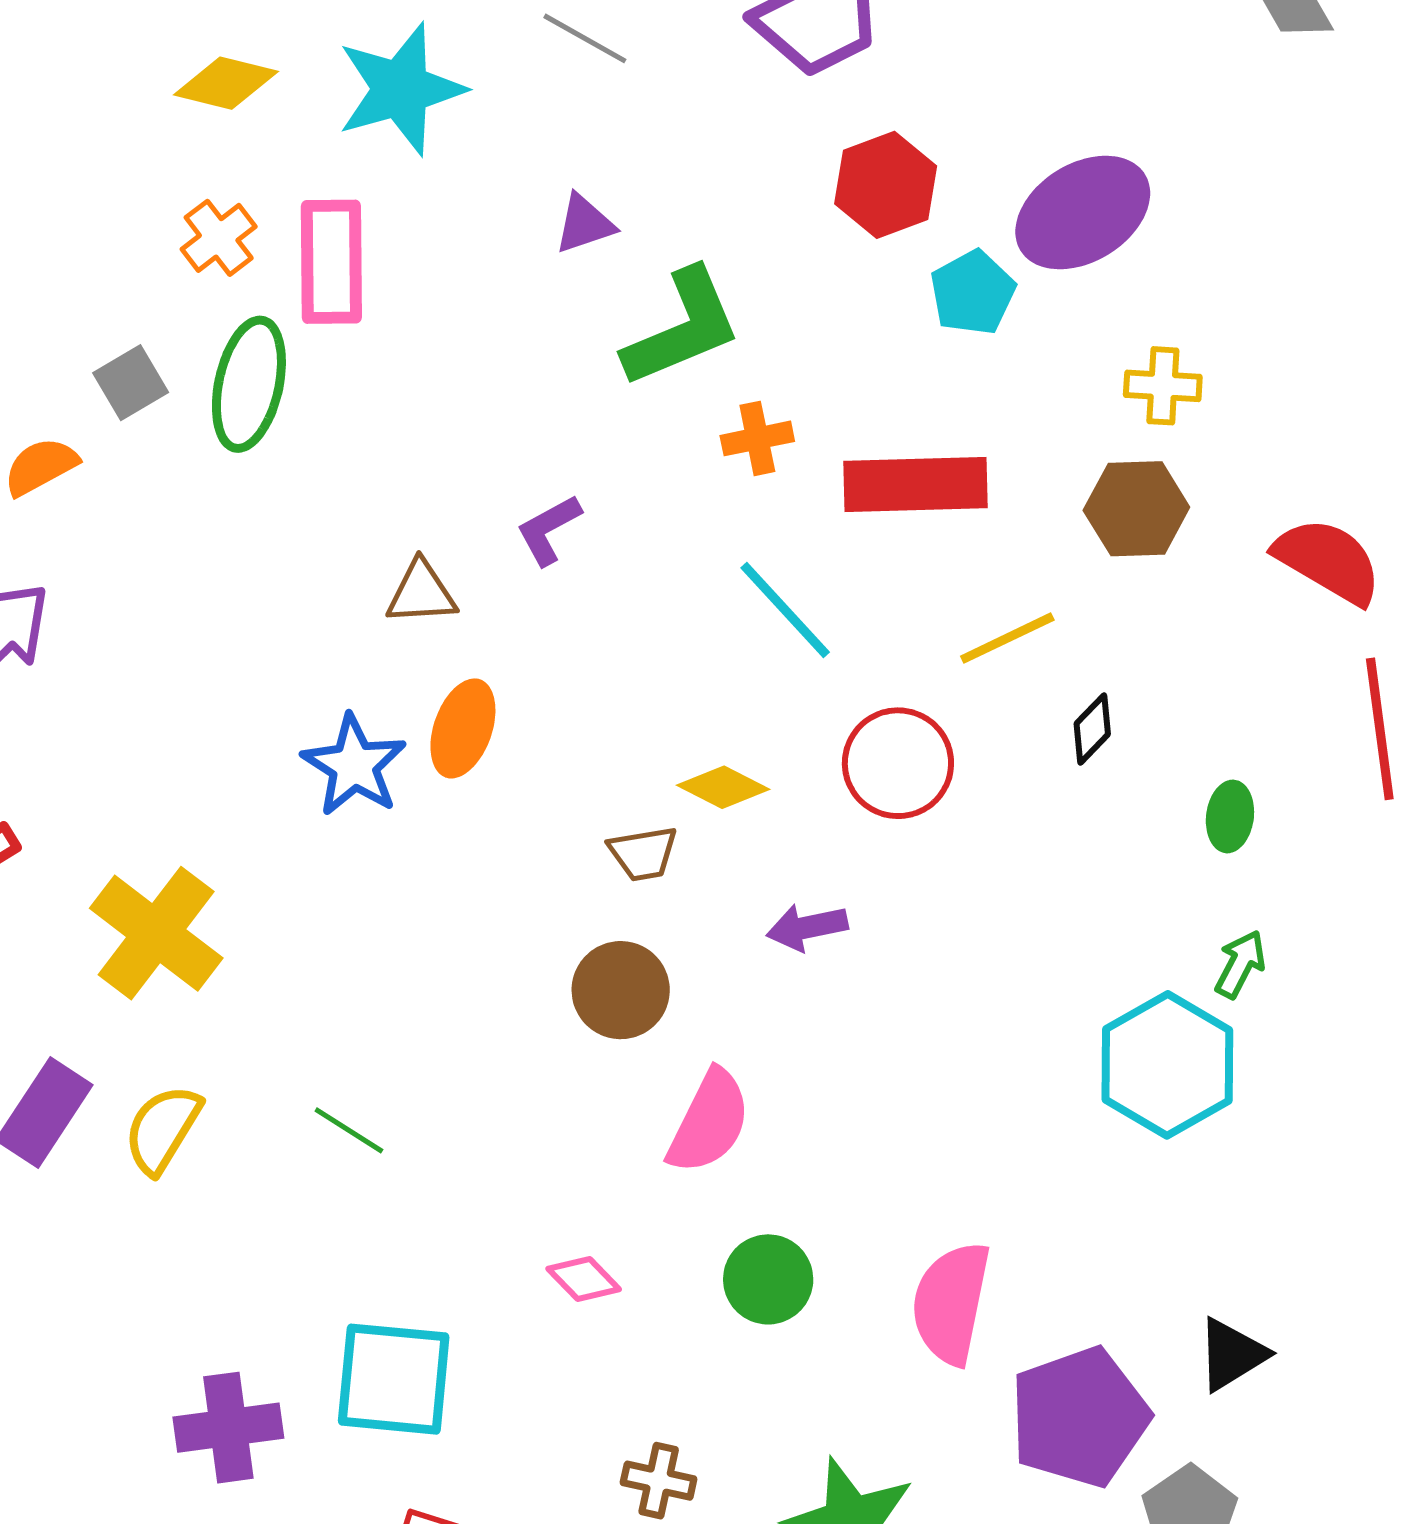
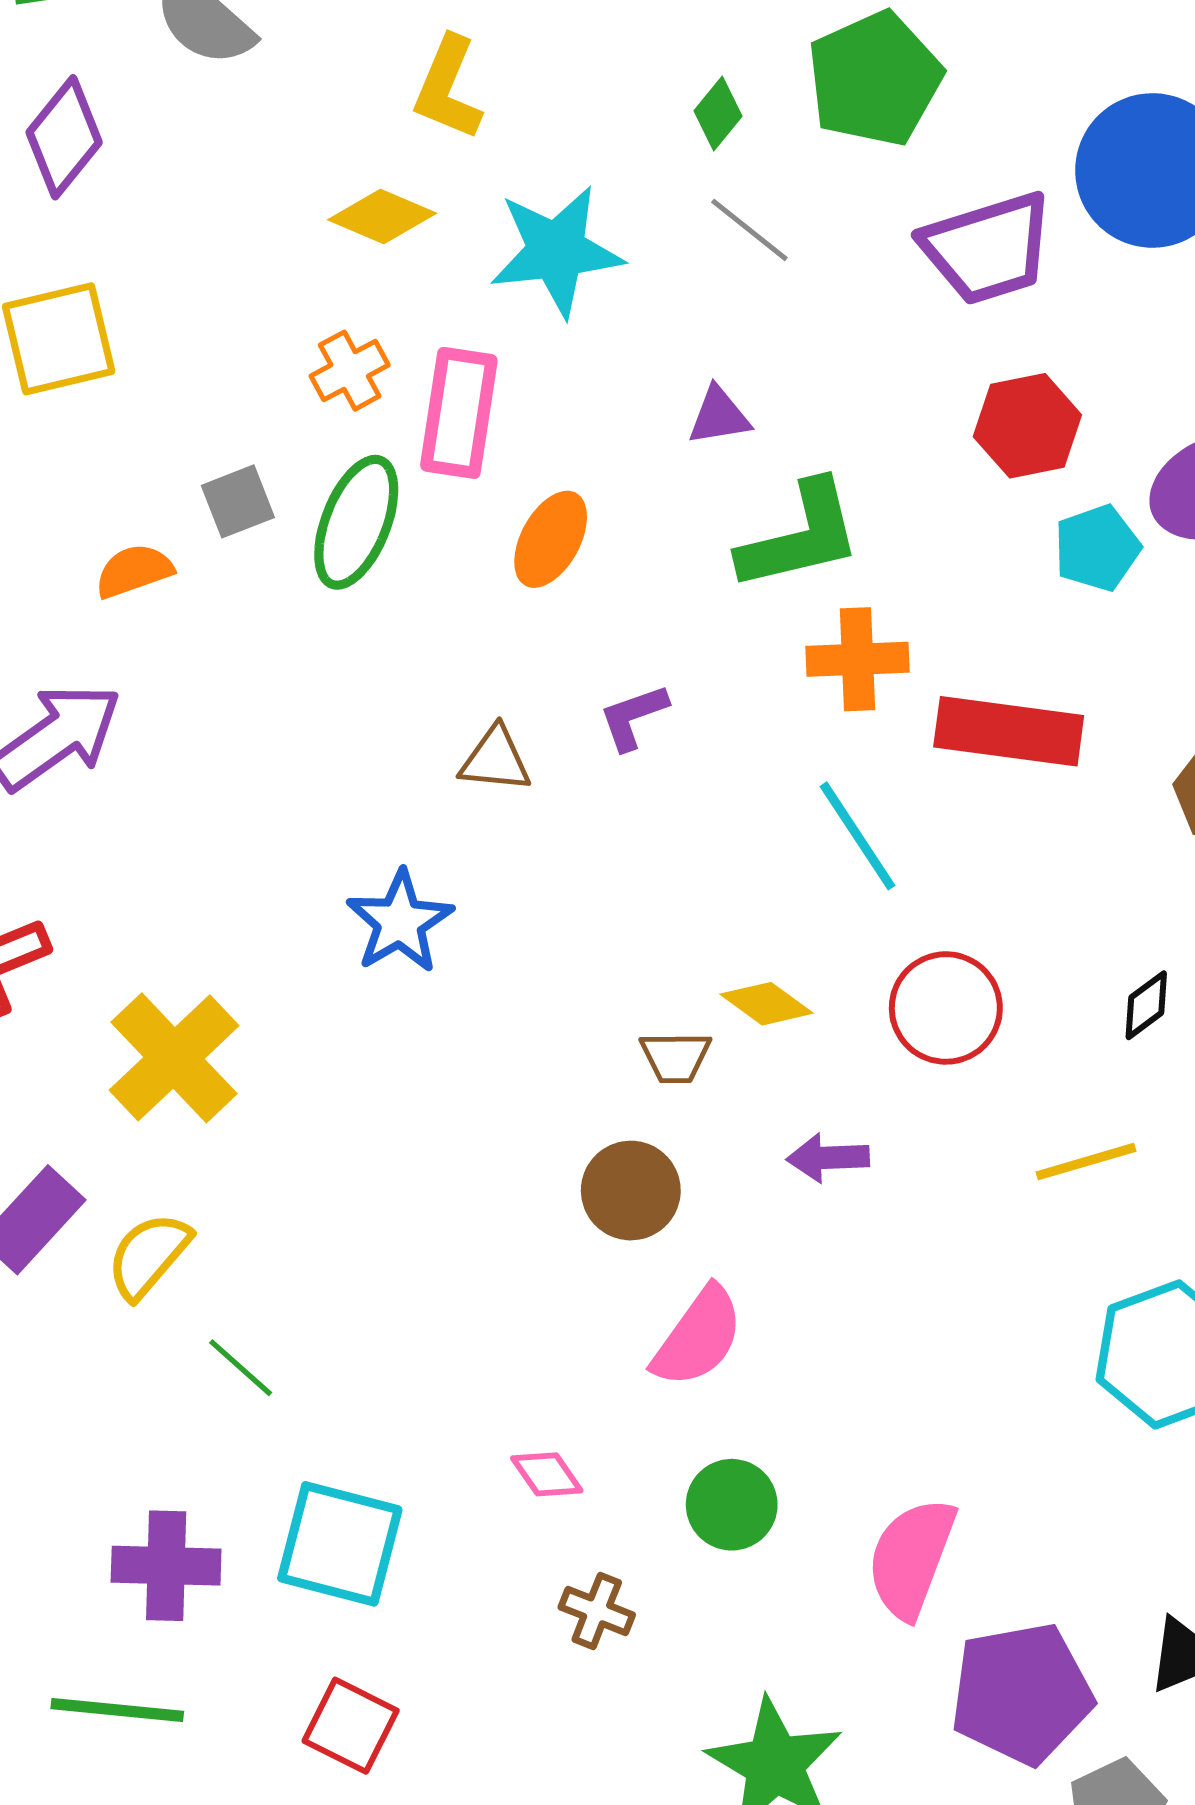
orange cross: (757, 438) -> (857, 659), size x1.4
yellow line: (1007, 638) -> (1086, 1162), moved
orange ellipse: (463, 728) -> (551, 539), moved
green line: (349, 1130) -> (241, 1368), moved
brown cross: (659, 1481) -> (597, 1611), moved

